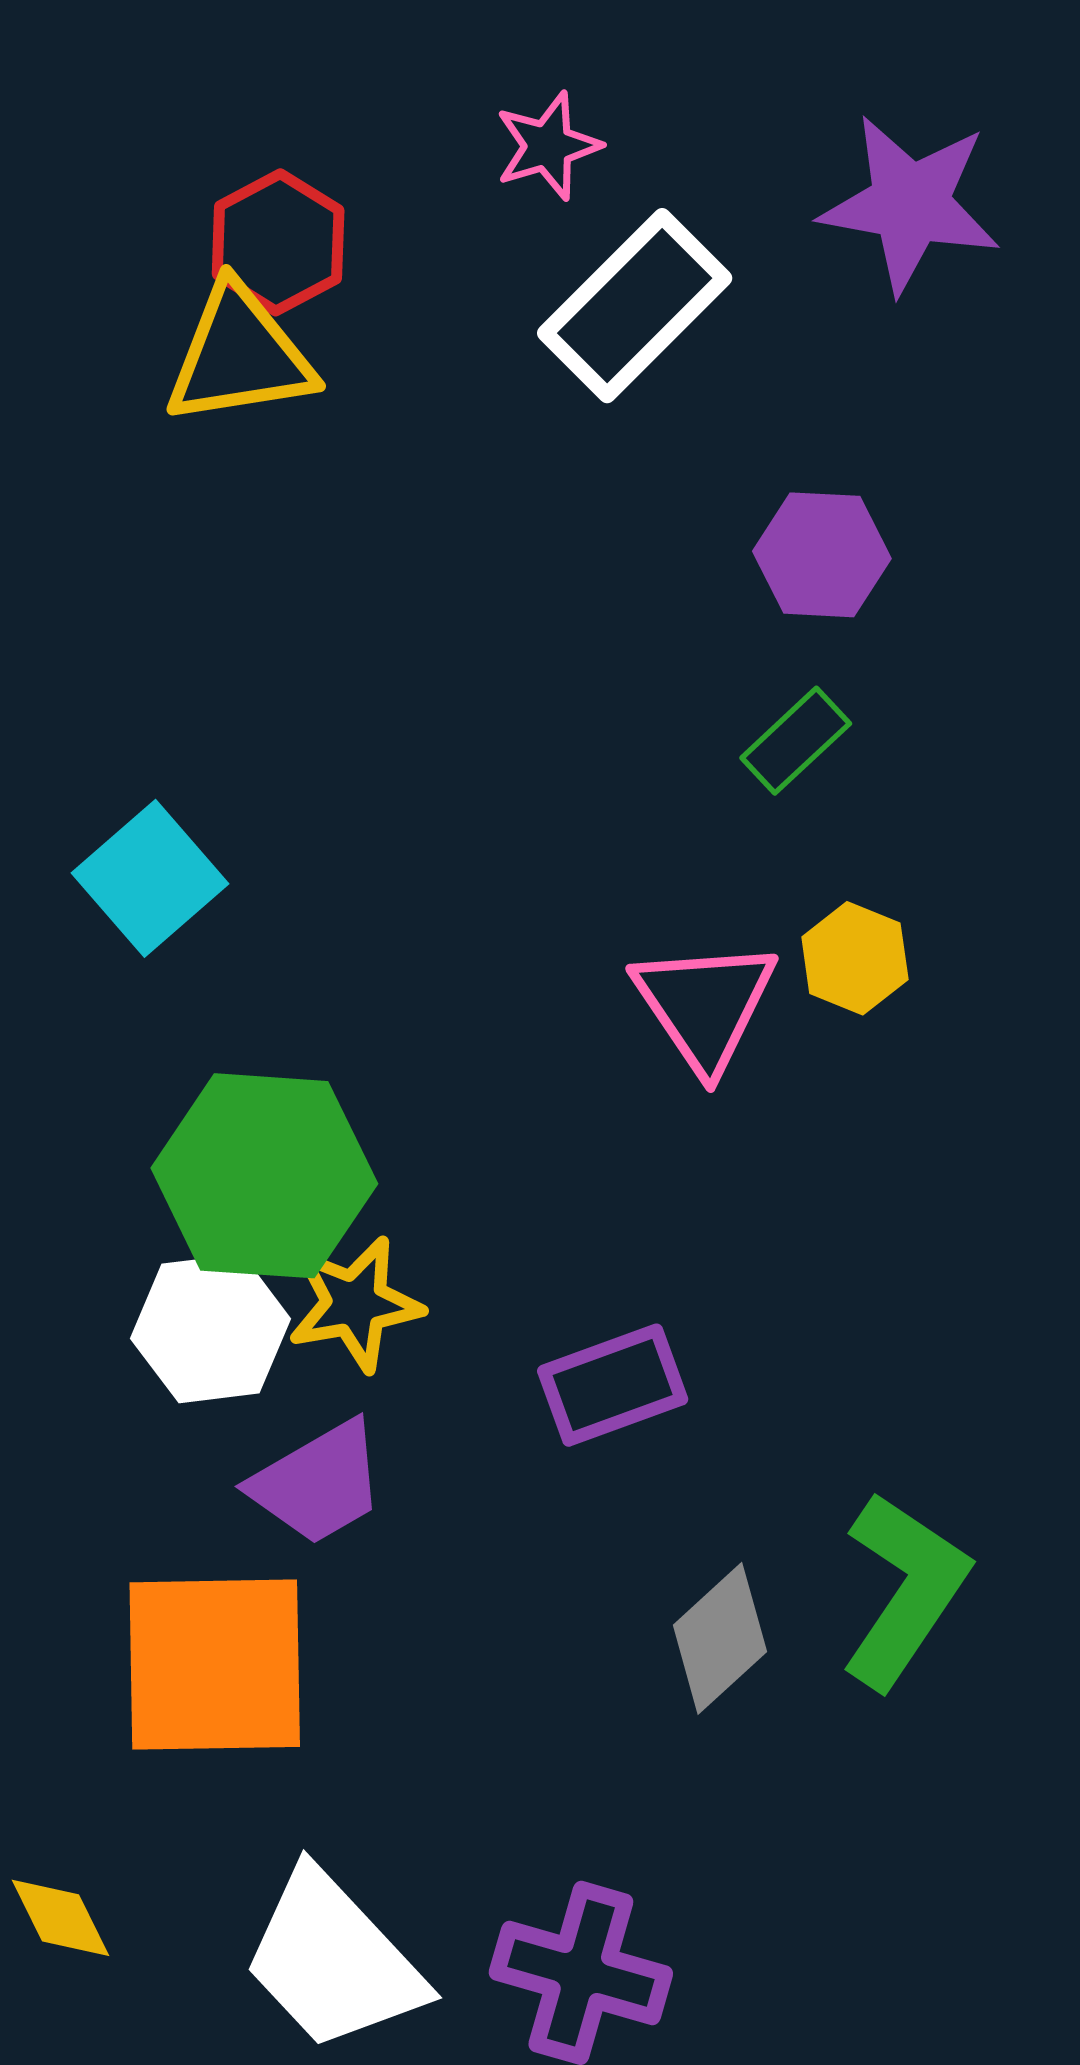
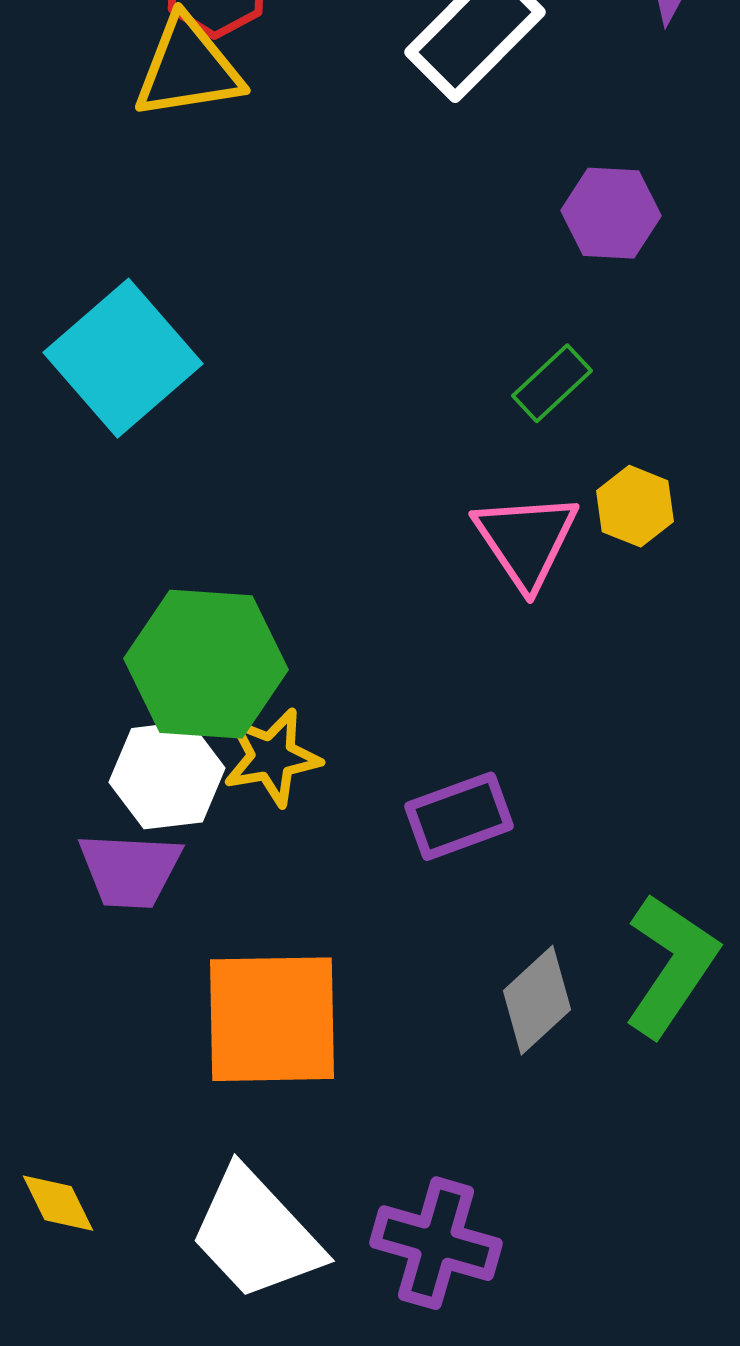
green rectangle: (796, 741) -> (552, 383), moved
cyan square: (150, 878) -> (123, 358), moved, size x1.4
purple trapezoid: (318, 1483) -> (130, 870), moved, turned 33
orange square: (215, 1665) -> (272, 1019), moved

